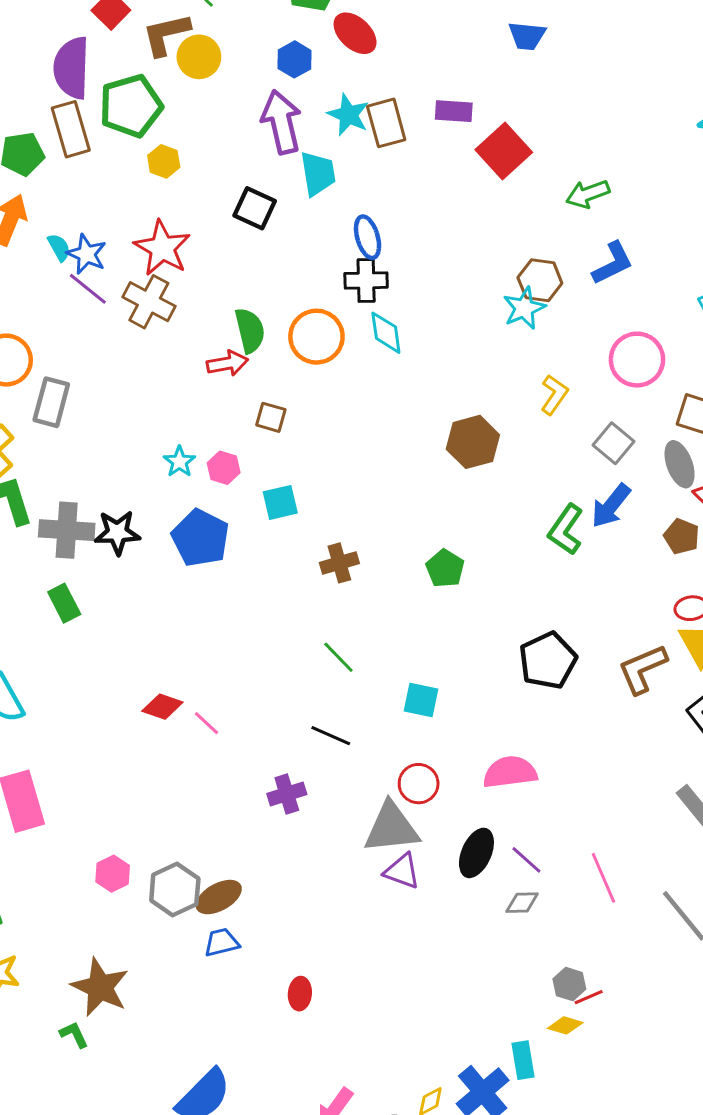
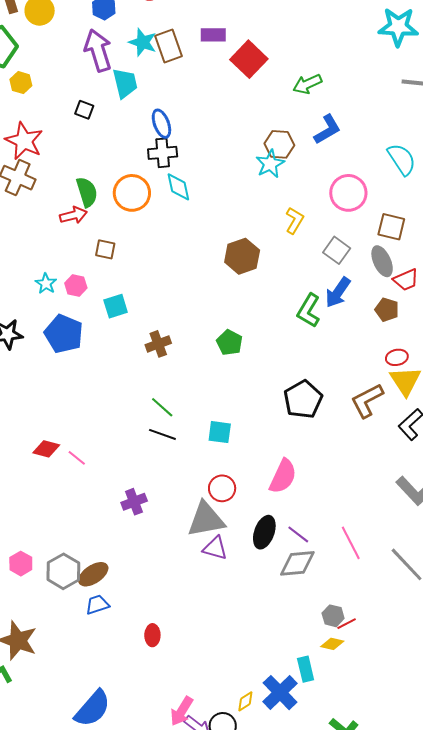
black square: (255, 208) -> (84, 110), size x0.7
black line: (331, 736) -> (162, 434), moved
pink semicircle: (510, 772) -> (283, 476), turned 126
gray diamond: (522, 903) -> (297, 563), size x1.6

